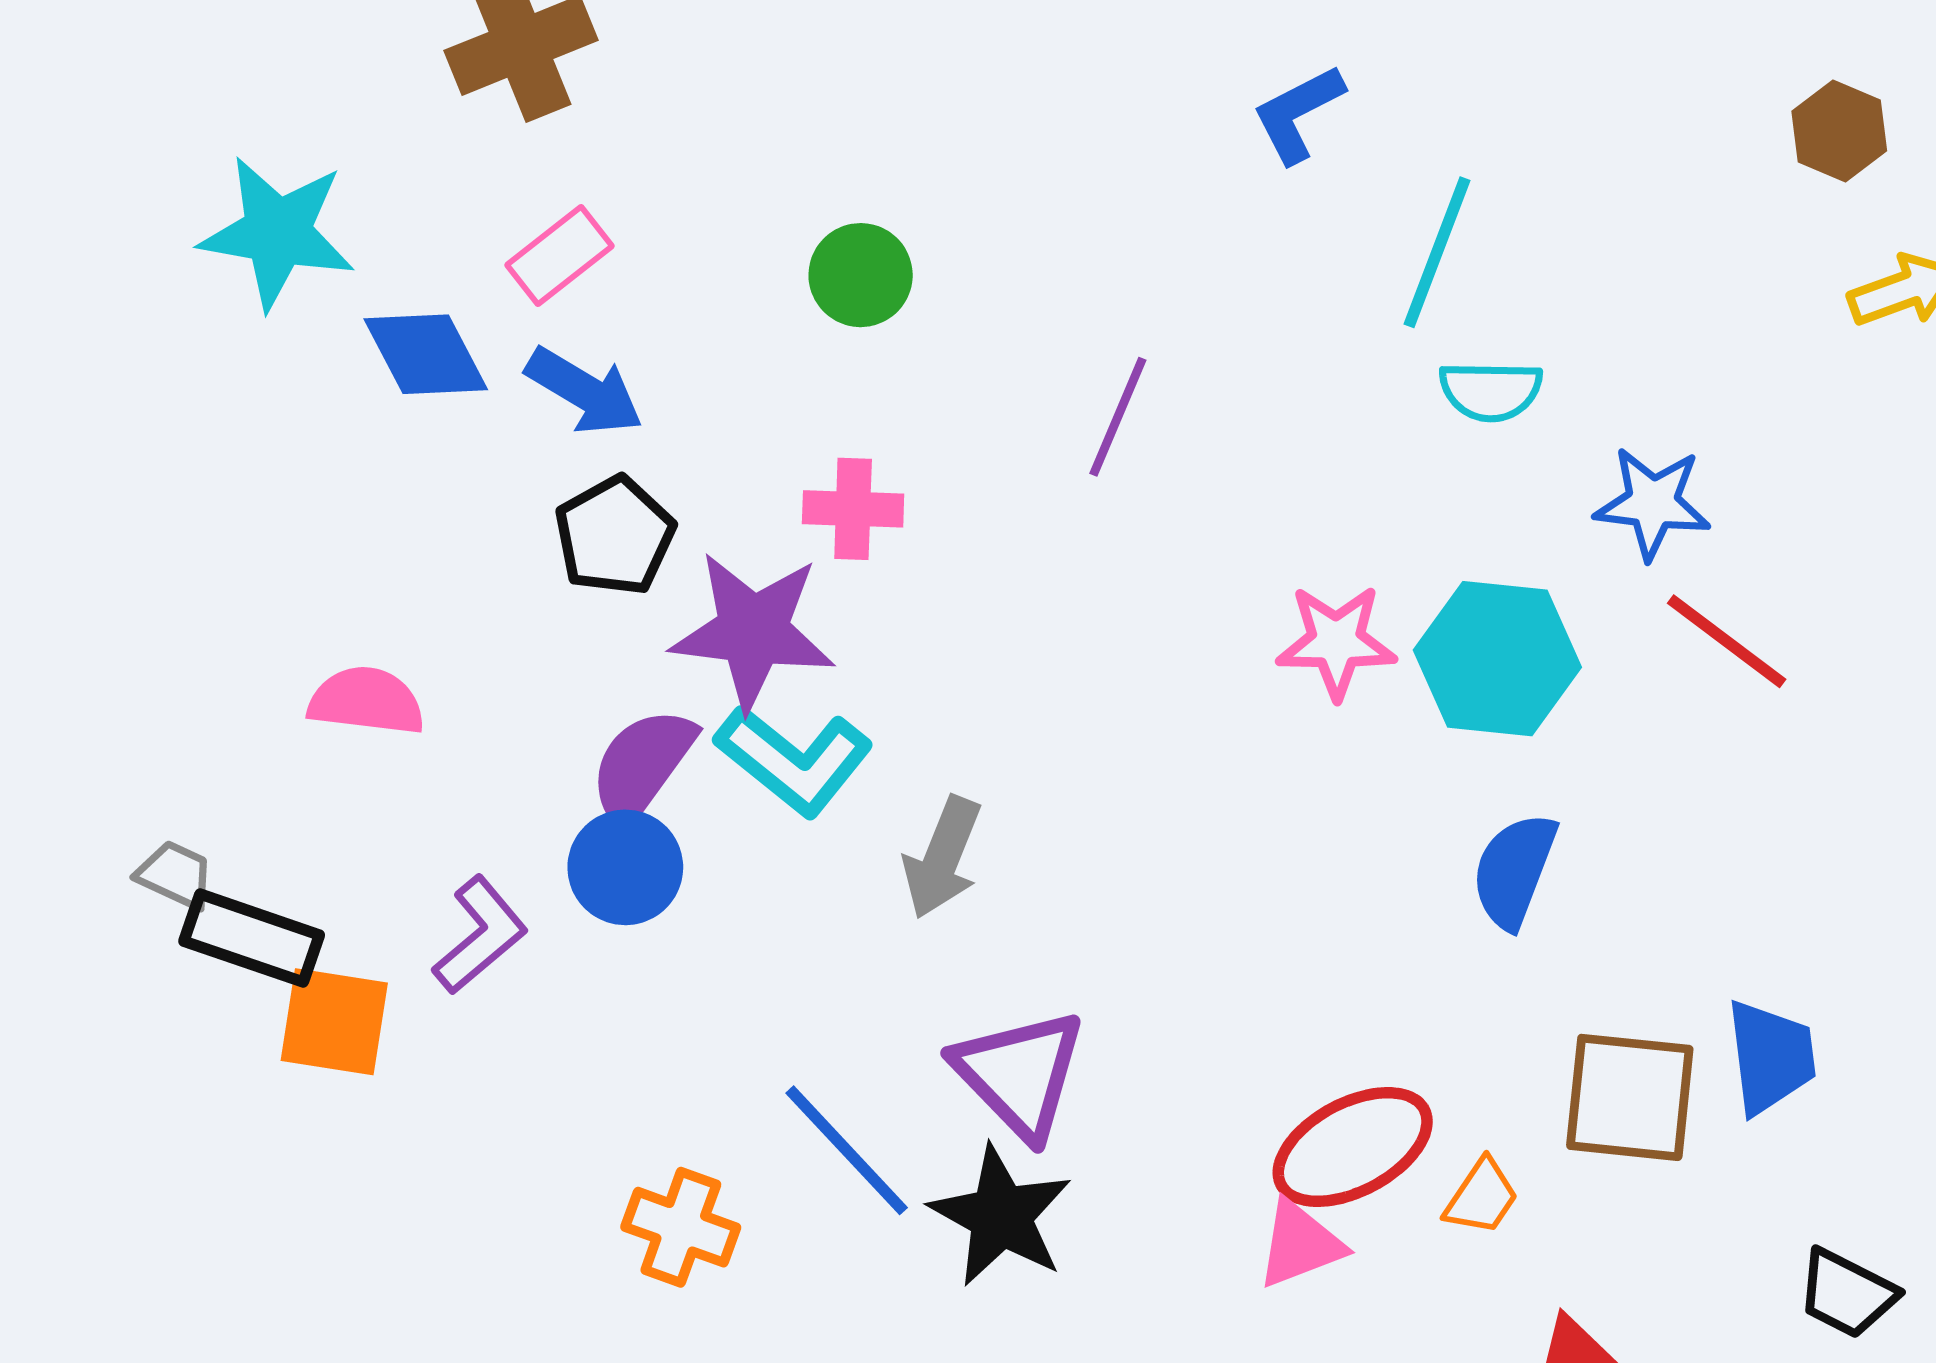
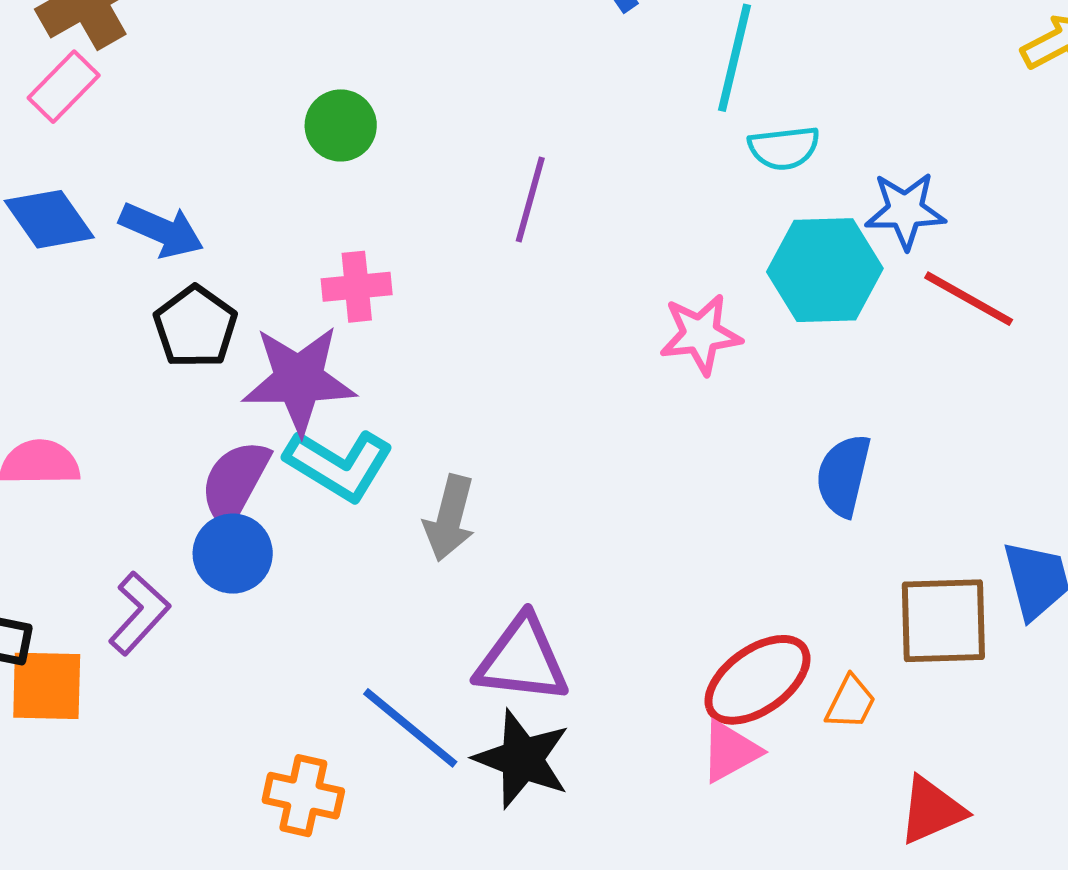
pink rectangle: (559, 255) -> (64, 87), moved
cyan hexagon: (1497, 659) -> (825, 270), moved
purple triangle: (1020, 1074) -> (522, 660), turned -32

